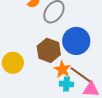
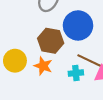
orange star: (62, 69) -> (43, 66), moved

